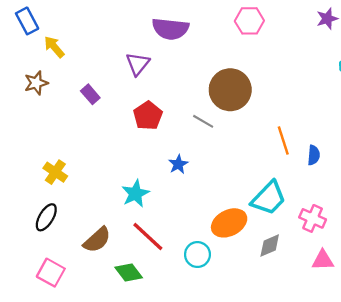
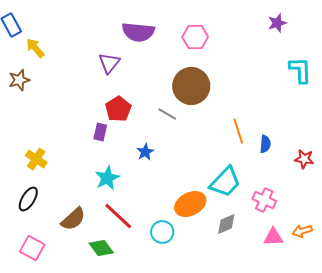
pink hexagon: (249, 21) -> (195, 37), moved
purple rectangle: (90, 94) -> (100, 132), moved, turned 54

